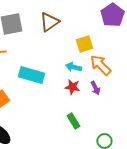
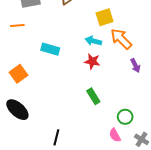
cyan rectangle: (31, 75) -> (50, 49), size x0.7
purple arrow: (95, 88) -> (135, 66), moved

